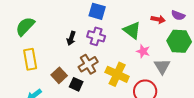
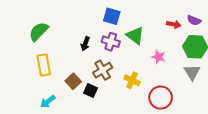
green triangle: (132, 30) -> (135, 36), moved
gray triangle: (162, 66) -> (192, 72), moved
yellow cross: (117, 74) -> (132, 80), size x0.7

